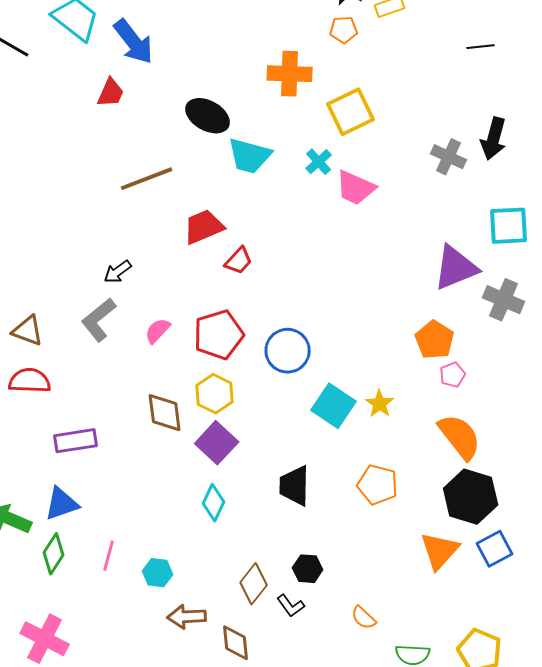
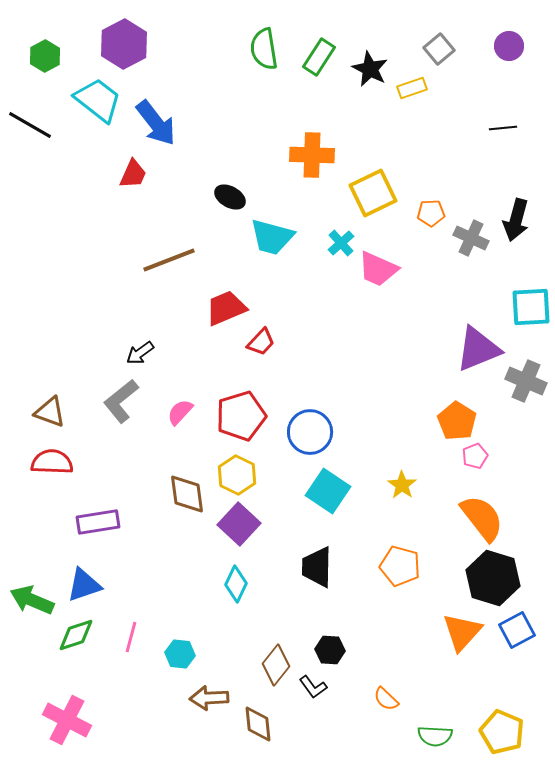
orange pentagon: (344, 30) -> (431, 213), moved
black ellipse: (208, 116) -> (230, 197), size x0.7
cyan square: (334, 406) -> (328, 491), moved
green diamond: (54, 554) -> (76, 635), turned 39

